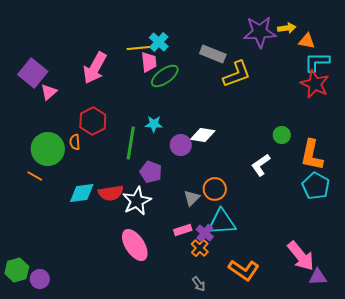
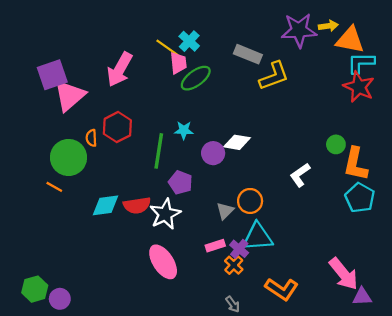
orange triangle: (307, 41) -> (350, 40), size x1.6
yellow line: (139, 48) -> (167, 48), turned 40
purple square: (33, 73) -> (52, 75), turned 32
pink triangle: (49, 92) -> (70, 96), size x1.8
green circle: (282, 135) -> (336, 144), moved
orange semicircle: (75, 142) -> (91, 138), moved

